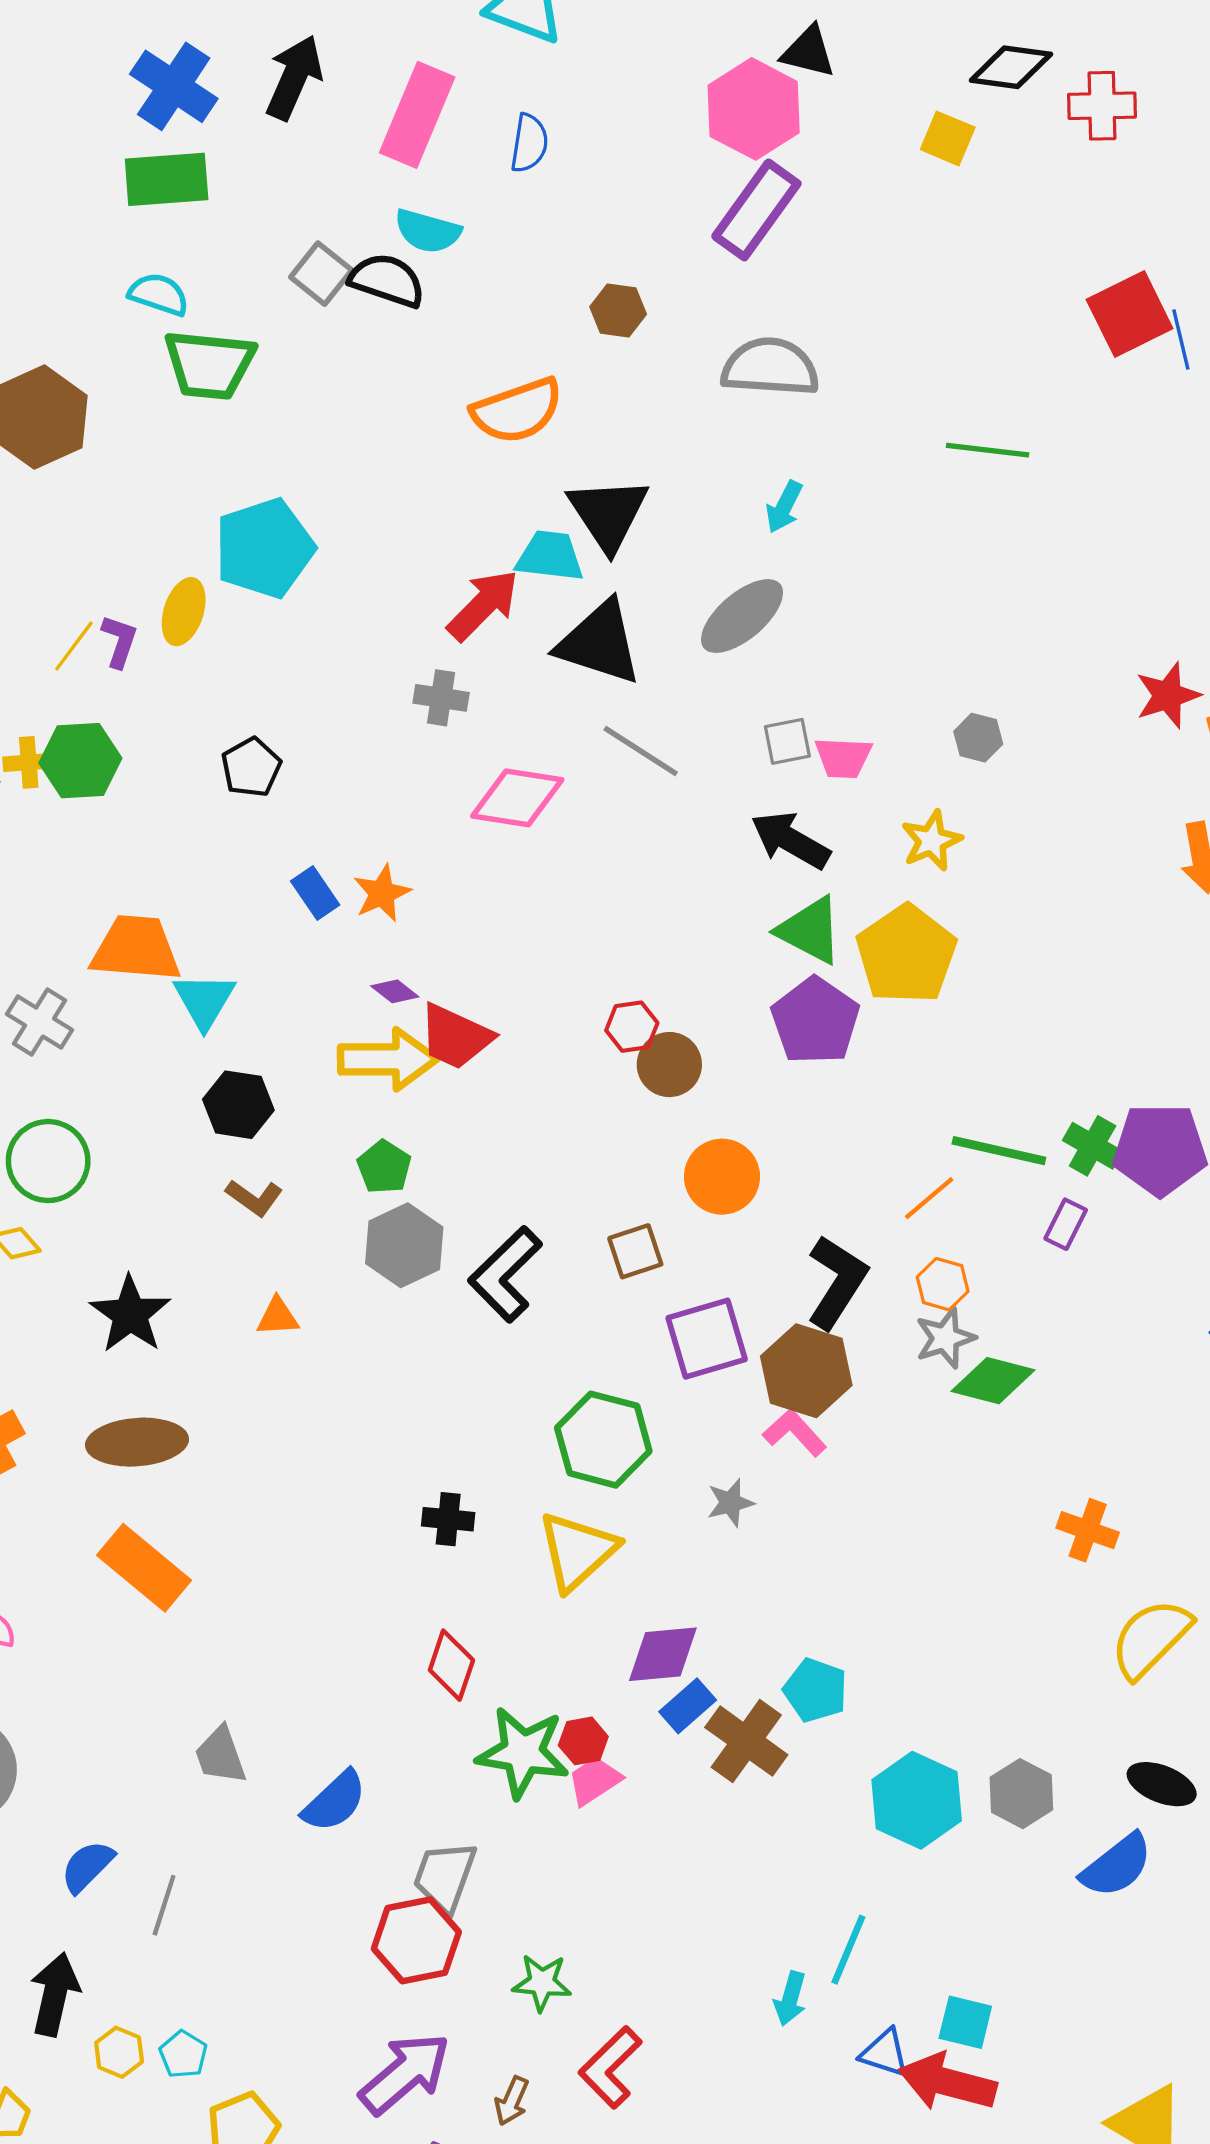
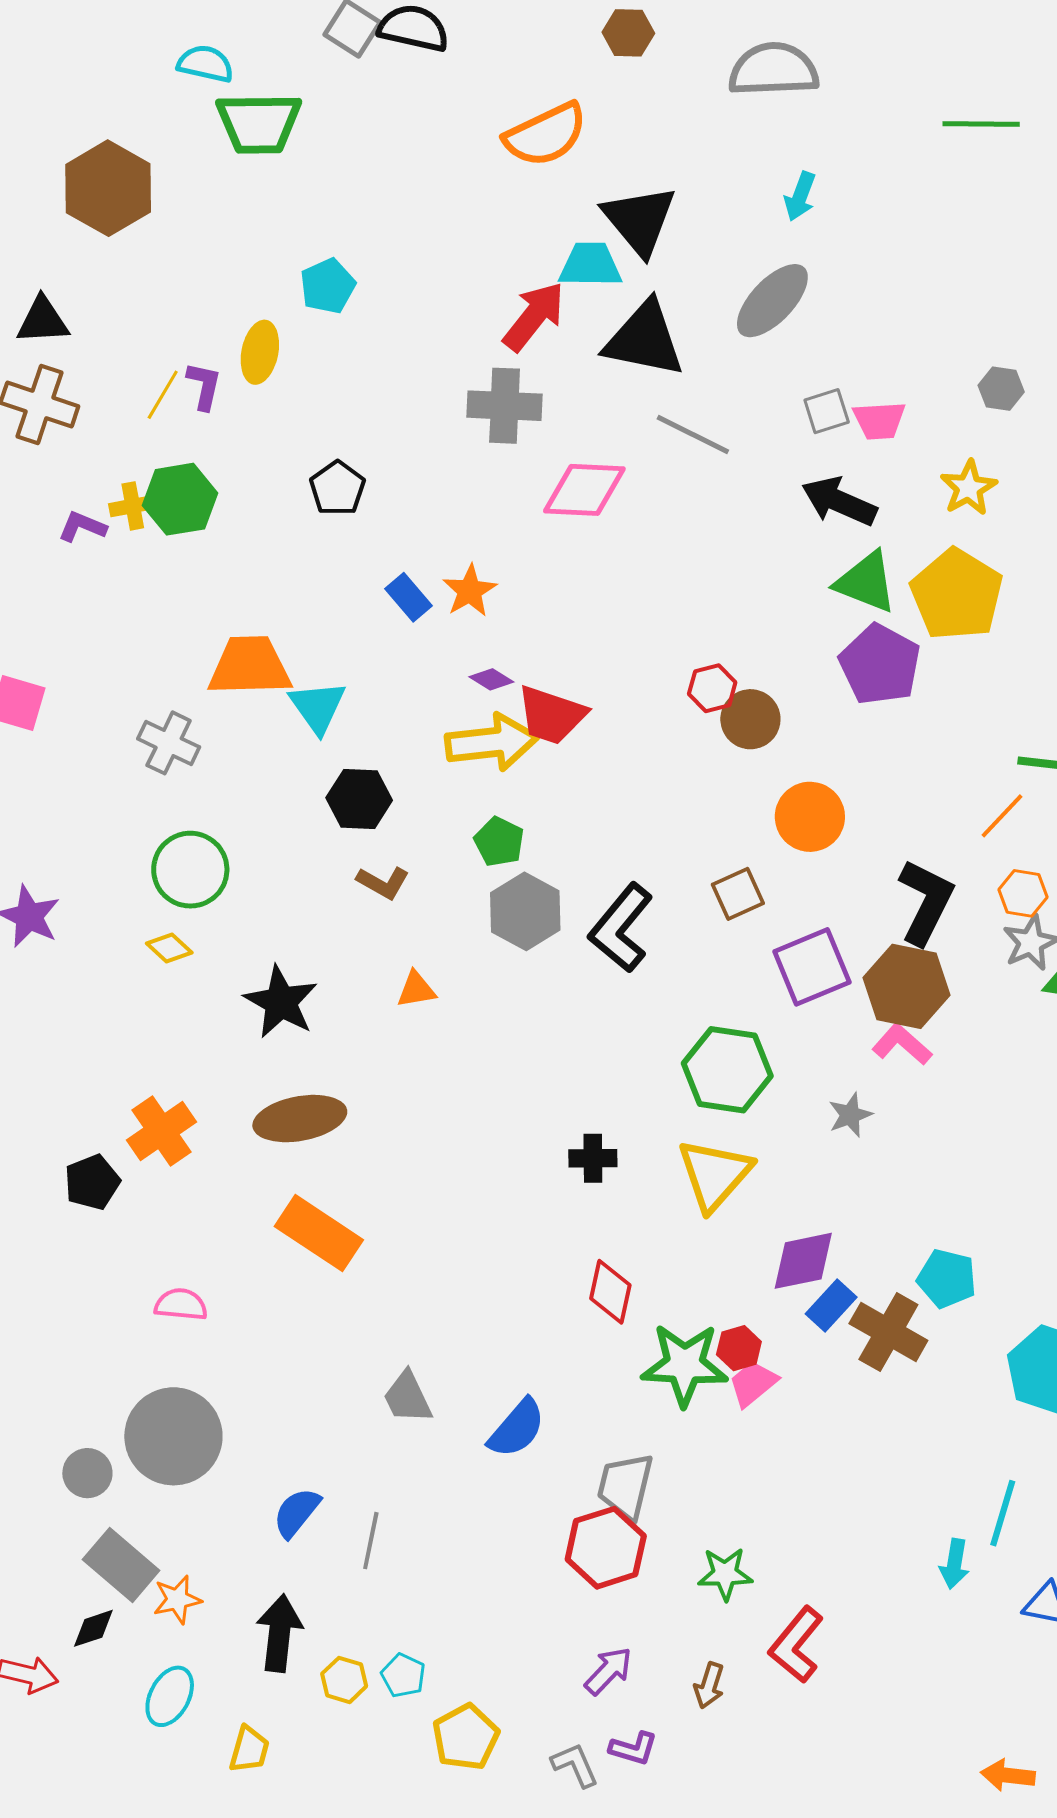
cyan pentagon: (264, 548) -> (328, 286), size x0.6
gray cross: (441, 698) -> (505, 406), size x1.5
purple arrow: (405, 2073) -> (608, 1671), size x0.6

